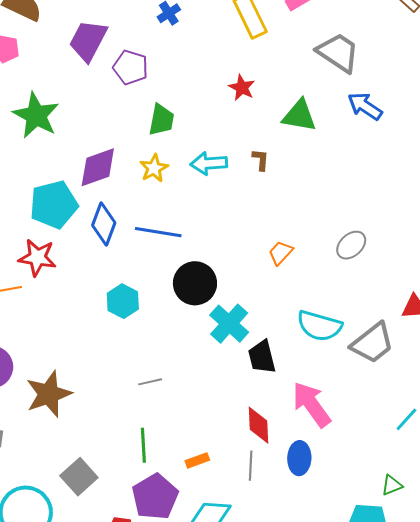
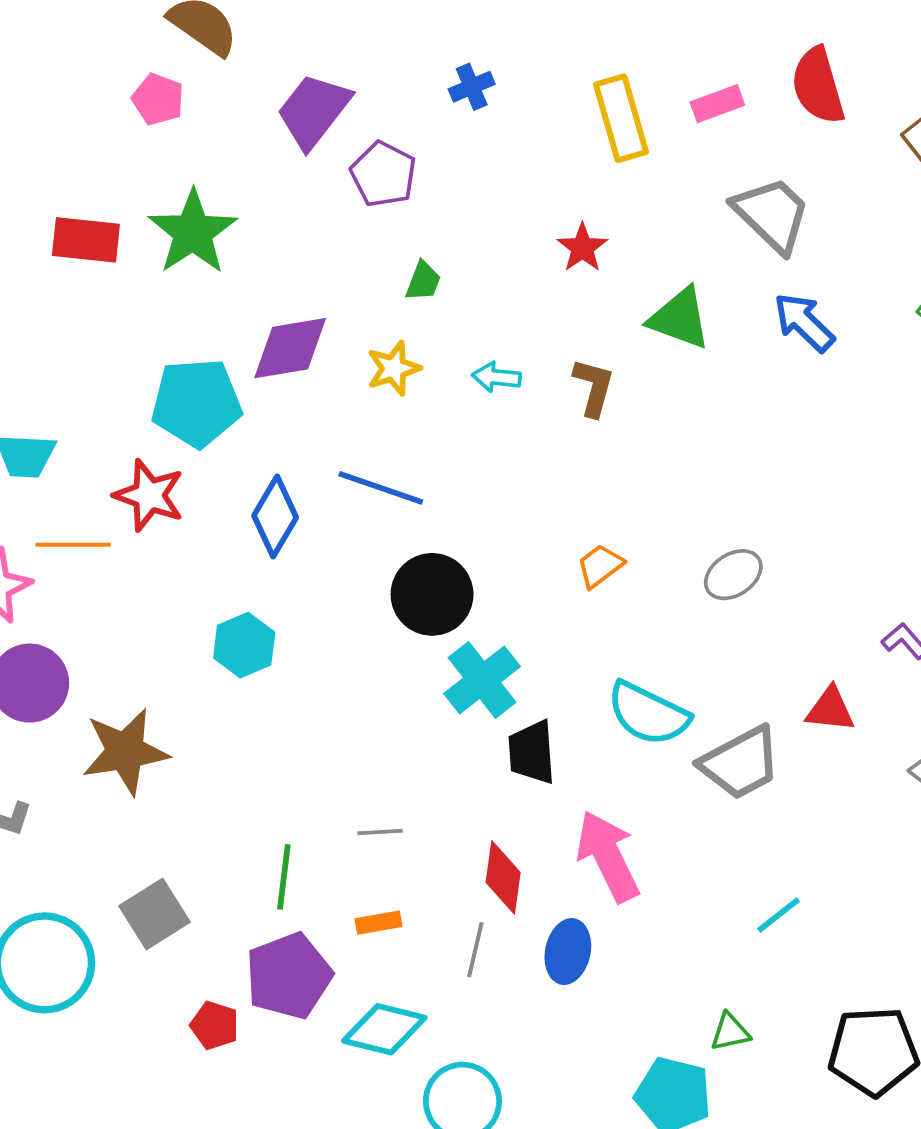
green trapezoid: (161, 120) -> (423, 281), size x0.7
brown L-shape: (261, 160) -> (594, 387), size x1.4
cyan arrow: (209, 163) -> (497, 377), size x0.7
blue diamond: (104, 224) -> (275, 516), moved
cyan hexagon: (123, 301) -> (244, 645), moved
gray line: (150, 382) -> (380, 832), moved

